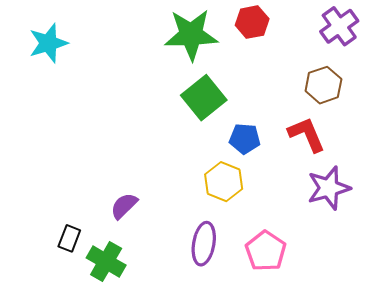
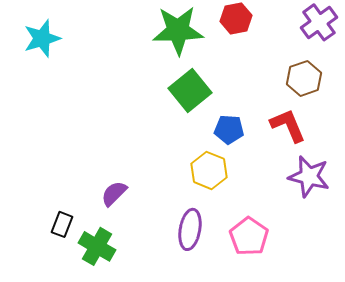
purple star: (329, 188) -> (309, 176), turned 30

